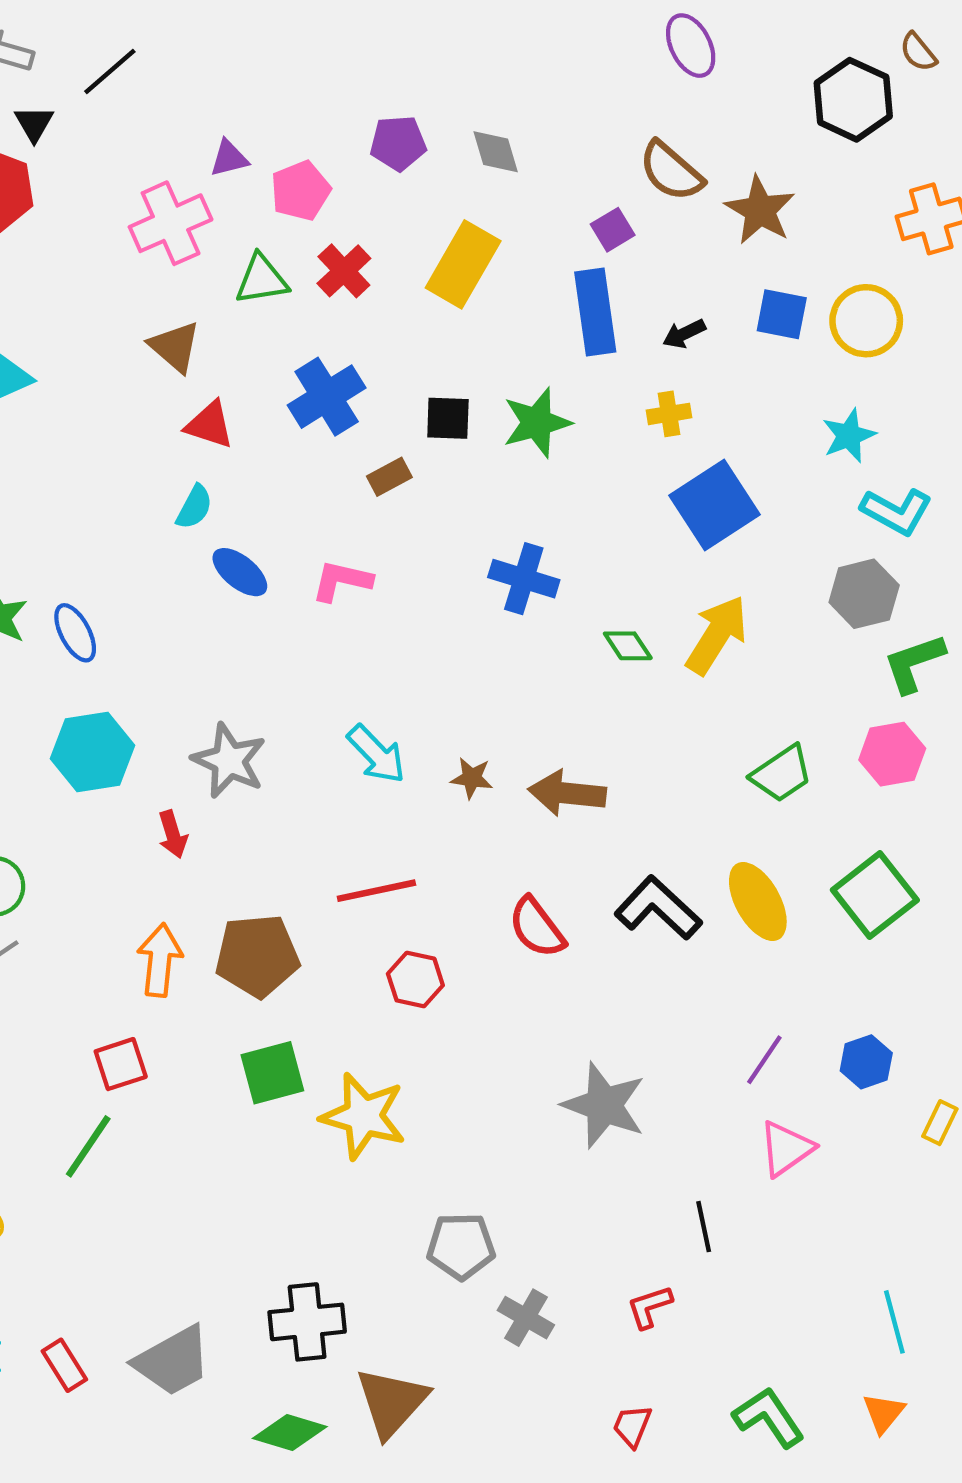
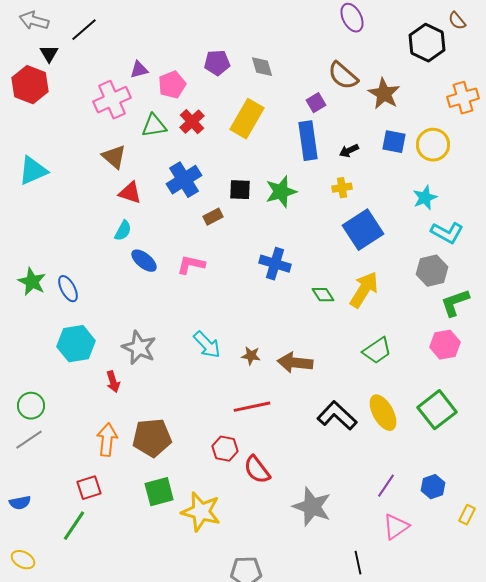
green trapezoid: (782, 774) -> (377, 351), moved
red line: (376, 891) -> (252, 407), moved
red semicircle: (537, 928) -> (257, 470), moved

